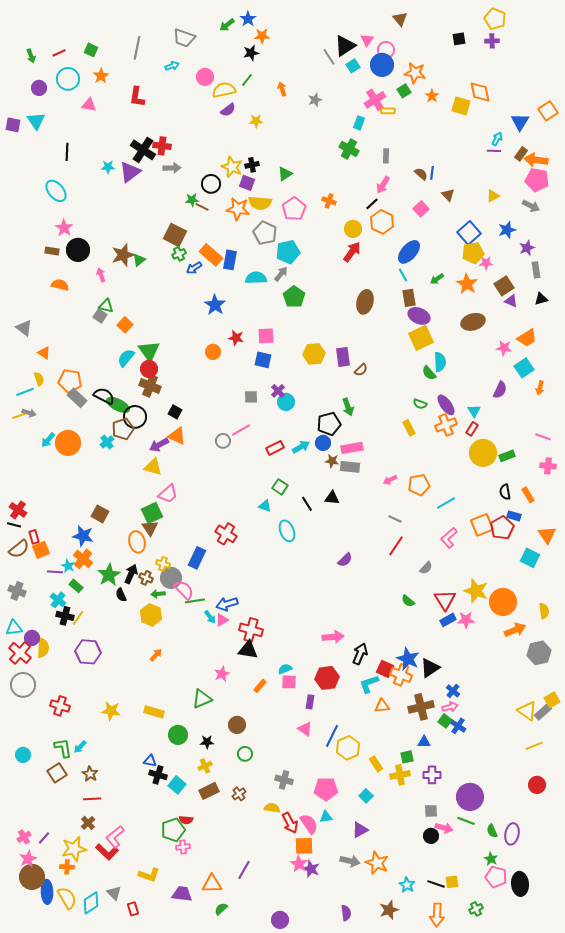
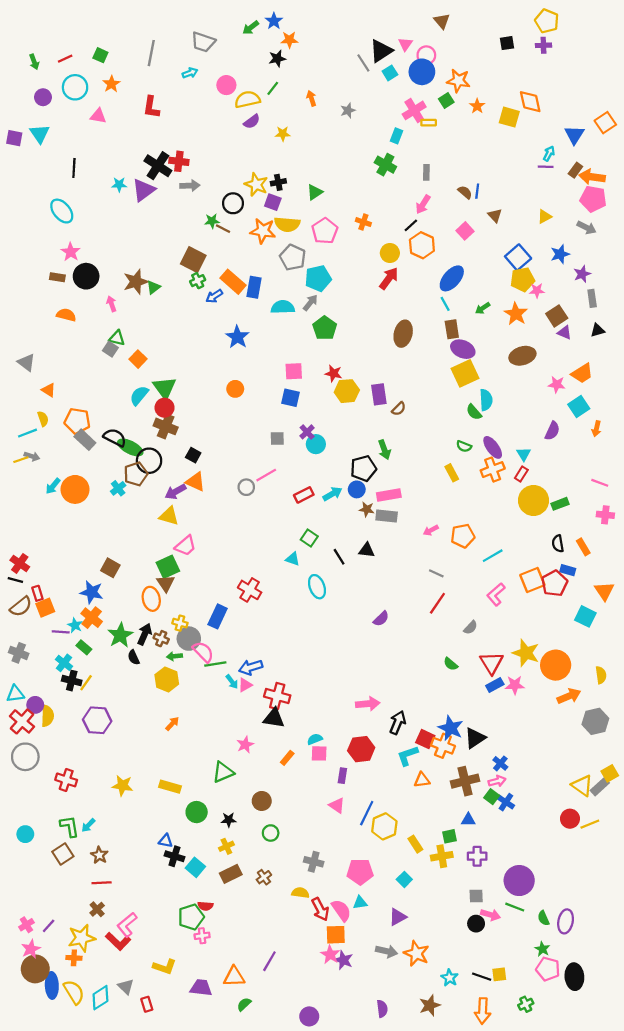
red star: (236, 338) -> (334, 373), moved
red circle: (537, 785) -> (570, 819), moved

